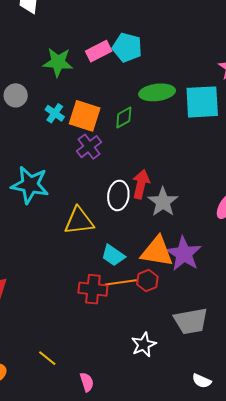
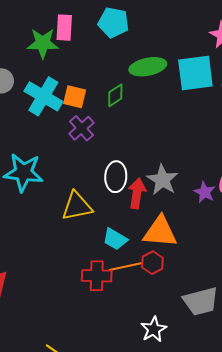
pink rectangle: (99, 51) -> (64, 28), moved, turned -55
cyan cross: (55, 113) -> (43, 96), size x1.8
orange square: (85, 116) -> (75, 97), size x0.7
red arrow: (141, 184) -> (137, 193), moved
purple star: (184, 254) -> (205, 192), moved, size x0.6

